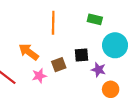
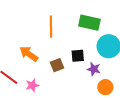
green rectangle: (95, 19) -> (89, 23), size x1.5
pink star: (39, 76) -> (32, 85), moved

